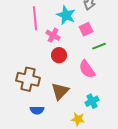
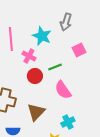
pink square: (86, 29) -> (79, 50), moved
green line: (99, 46) -> (55, 67), moved

